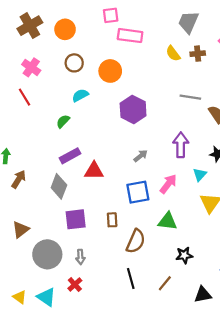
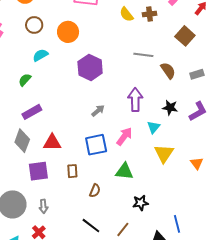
red triangle: (94, 171) -> (52, 143), moved
brown semicircle: (136, 241) -> (95, 191), size x0.6
black line: (131, 278) -> (91, 226), turned -36

